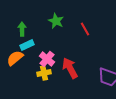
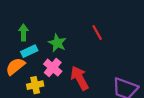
green star: (56, 21) -> (57, 43), moved
yellow cross: (44, 73) -> (35, 85), moved

